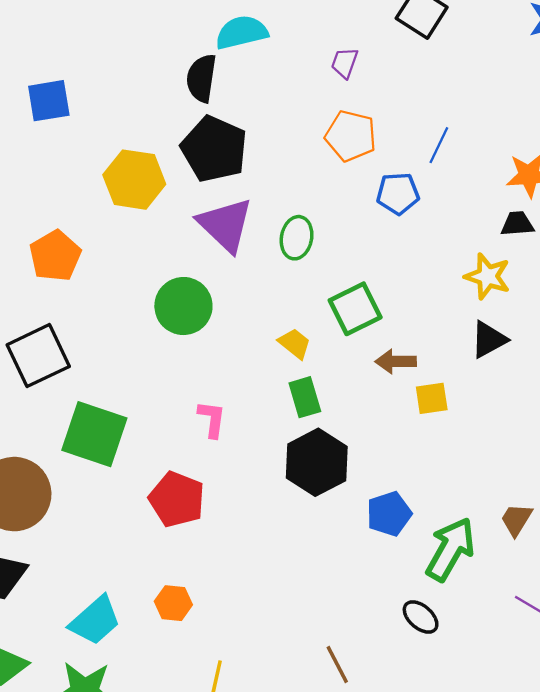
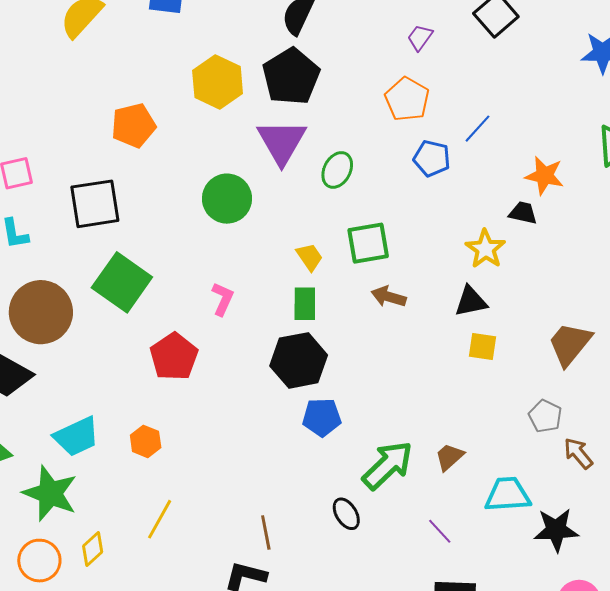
yellow square: (432, 398) -> (483, 347), moved
blue pentagon: (389, 514) -> (322, 417), moved

